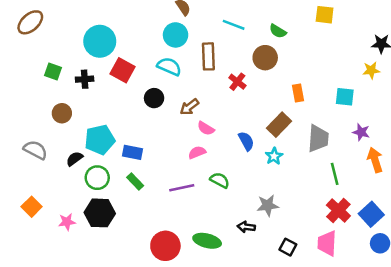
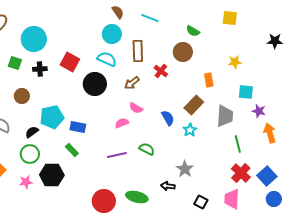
cyan line: (234, 25) -> (150, 18), moved
cyan circle: (100, 41) -> (34, 39), moved
yellow star: (371, 70) -> (235, 62), moved
cyan square: (345, 97) -> (246, 92), moved
black circle: (154, 98) -> (95, 84), size x1.5
brown arrow: (189, 107) -> (132, 83), moved
pink semicircle: (197, 152) -> (122, 123), moved
green circle: (97, 178) -> (30, 154), moved
green rectangle: (135, 181) -> (72, 150), moved
gray star: (268, 205) -> (185, 169), turned -30

